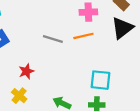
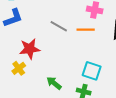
red star: (26, 71) -> (30, 49), size x1.5

